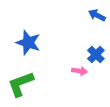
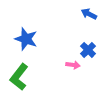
green L-shape: (21, 84) -> (19, 77), turned -32

